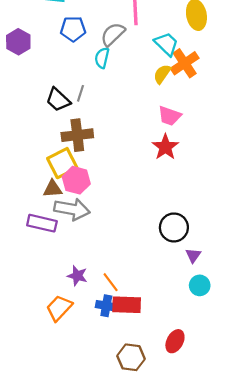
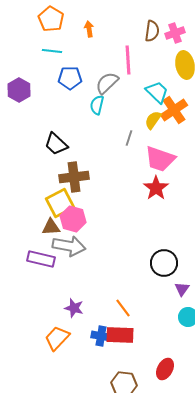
gray line: (81, 93) -> (129, 138), moved
pink trapezoid: (170, 116) -> (160, 159), size x1.4
orange line: (111, 282) -> (123, 308), moved

